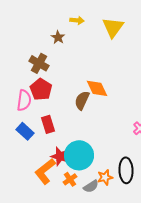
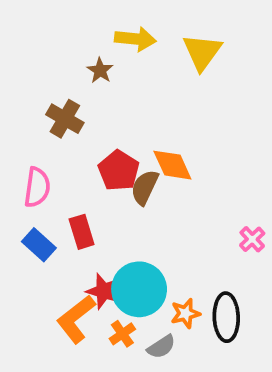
yellow arrow: (77, 20) -> (135, 39), size x1.5
red pentagon: (41, 89) -> (119, 171), moved
orange star: (105, 177) -> (185, 313), moved

